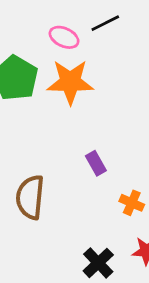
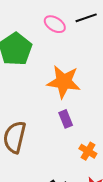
orange star: (70, 82) -> (64, 82), moved

